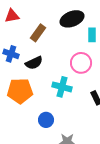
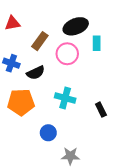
pink circle: (81, 63) -> (67, 54), moved

